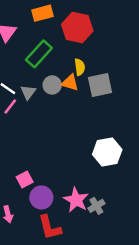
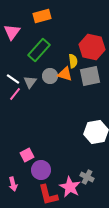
red hexagon: (77, 28) -> (92, 47), moved
pink star: (76, 200) -> (70, 187), moved
gray cross: (96, 206) -> (87, 177), turned -32

